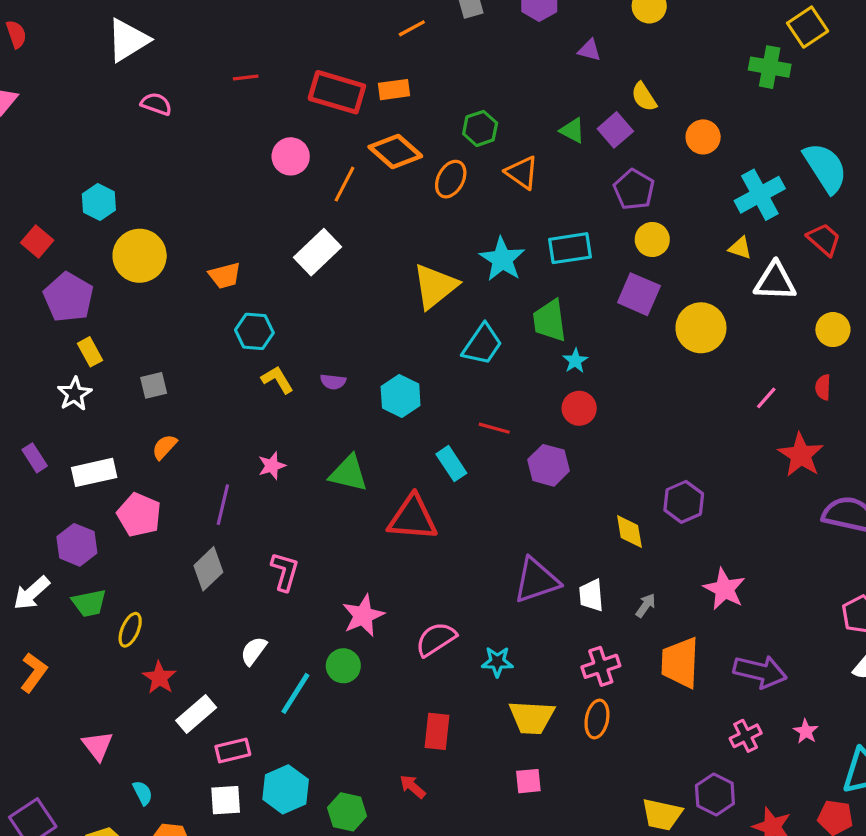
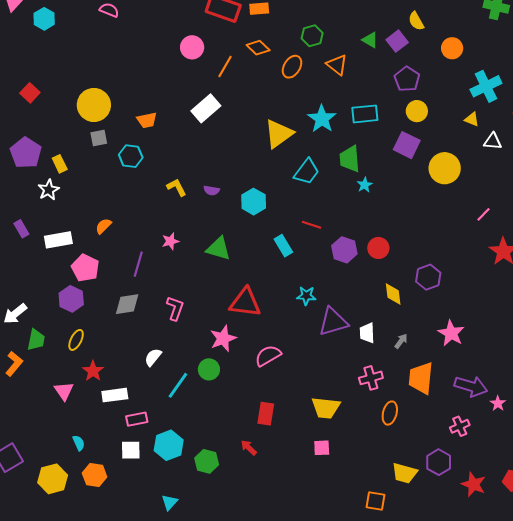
orange diamond: (395, 151) -> (258, 48), size x0.7
cyan hexagon: (99, 202) -> (44, 19), moved
white triangle: (775, 281) -> (493, 141), size x0.7
purple pentagon: (68, 297) -> (26, 153), moved
cyan hexagon: (254, 331) -> (131, 156), moved
gray square: (154, 385) -> (99, 138), moved
red circle: (579, 408) -> (378, 248), moved
red triangle: (413, 518) -> (245, 303), moved
purple hexagon: (77, 545) -> (71, 299), moved
gray diamond: (208, 569) -> (127, 304), turned 32
green trapezoid: (89, 603) -> (36, 340), moved, turned -70
cyan star: (497, 662) -> (306, 296), moved
white rectangle: (196, 714) -> (115, 395), turned 30
orange ellipse: (597, 719) -> (390, 413), moved
pink star: (806, 731) -> (498, 403), moved
pink triangle: (97, 746) -> (64, 391), moved

